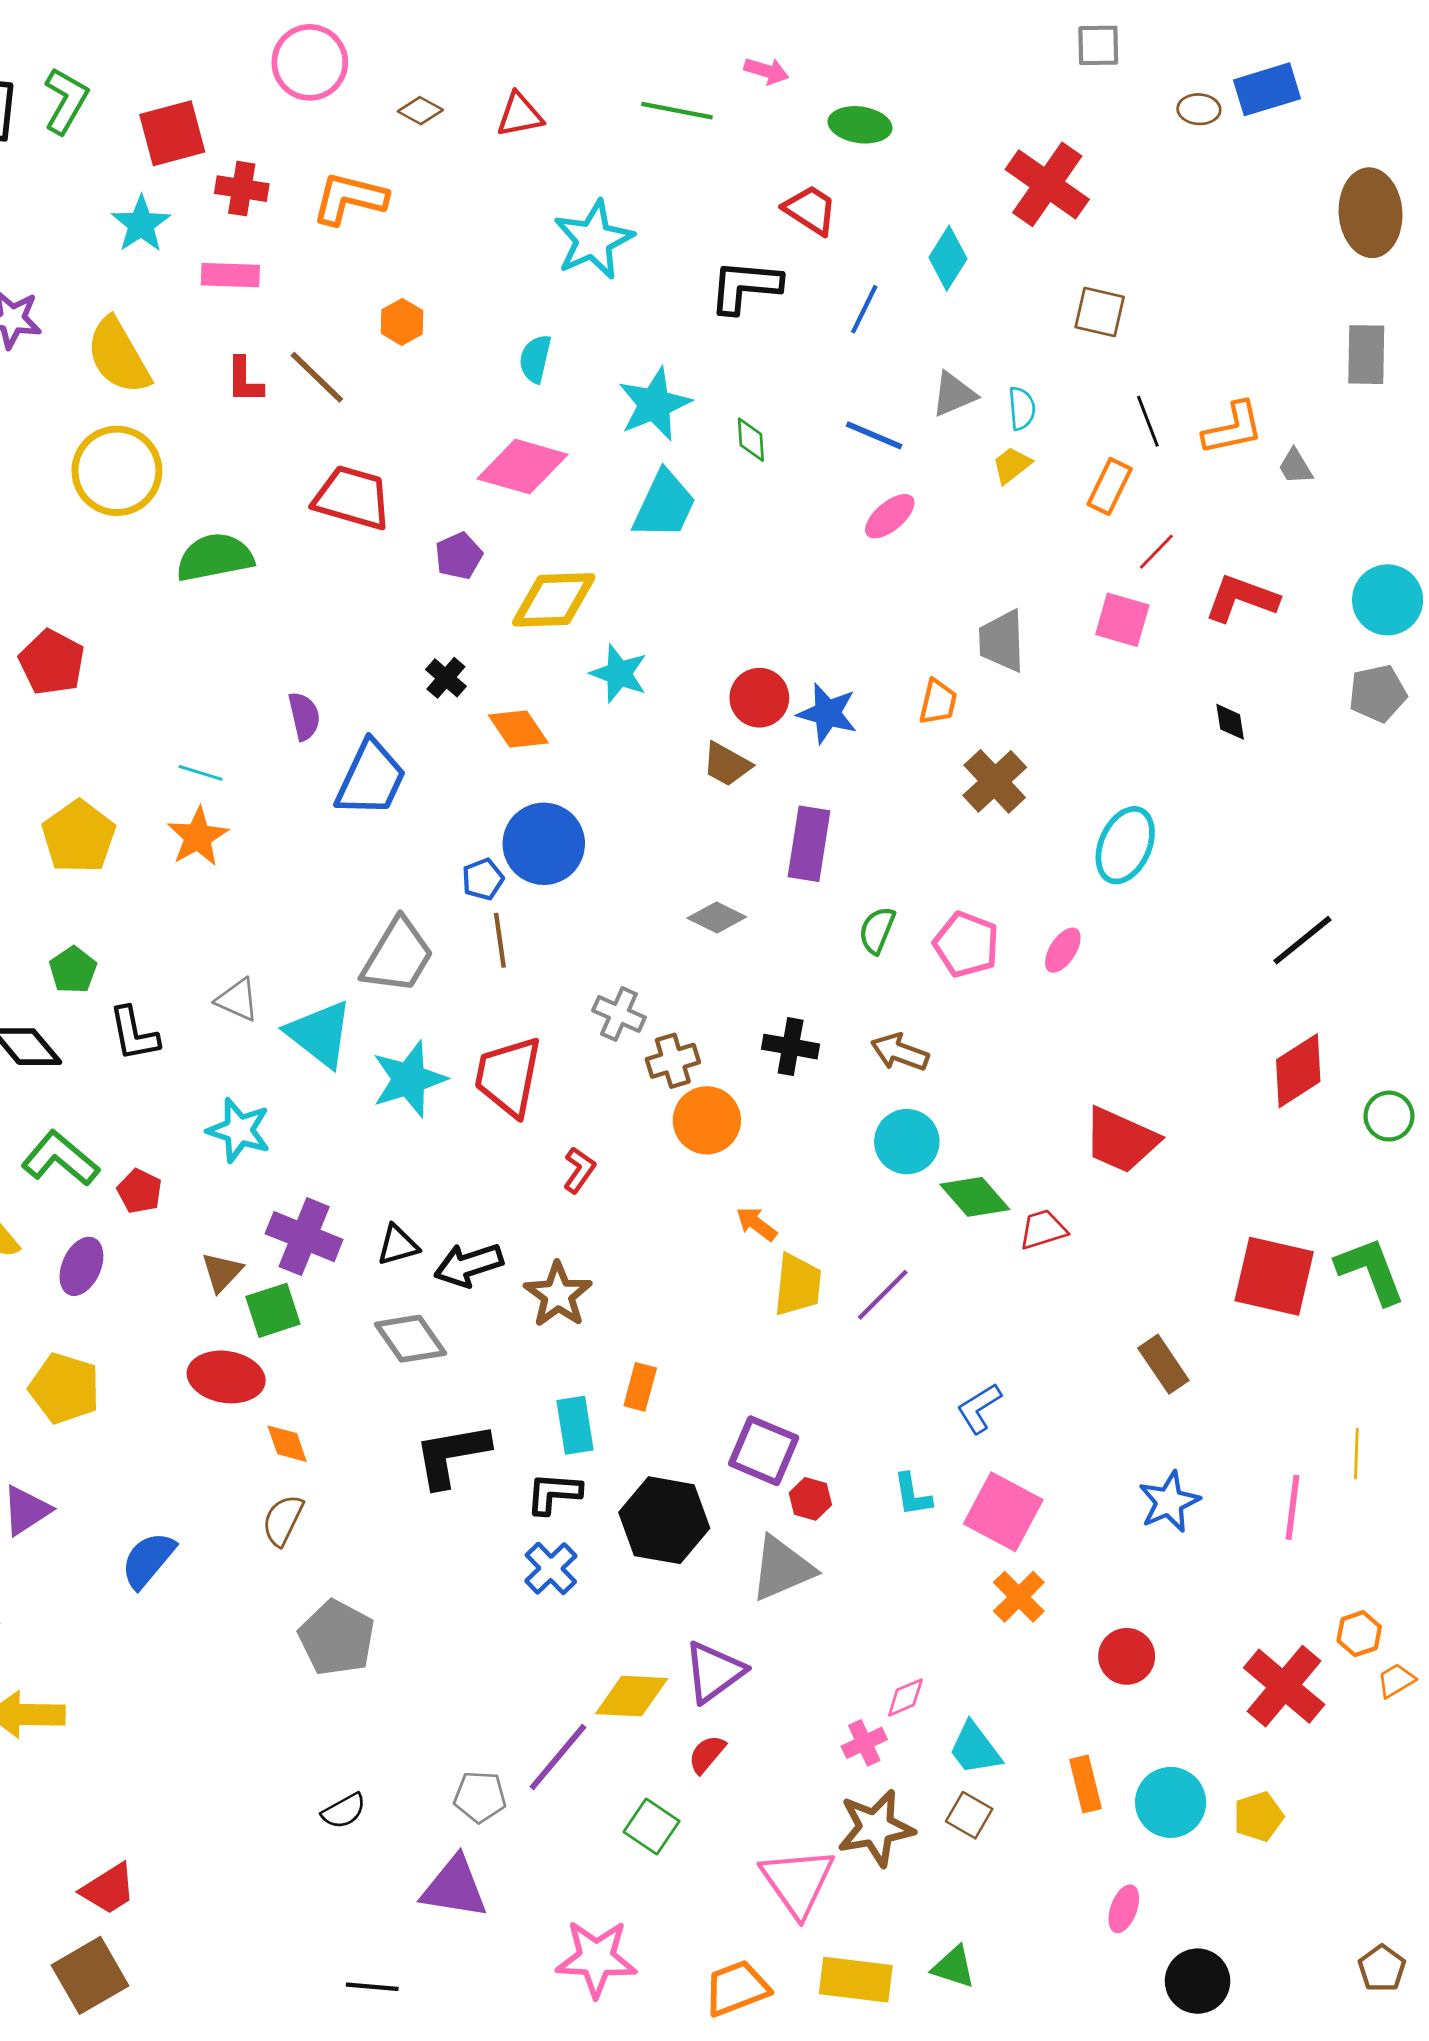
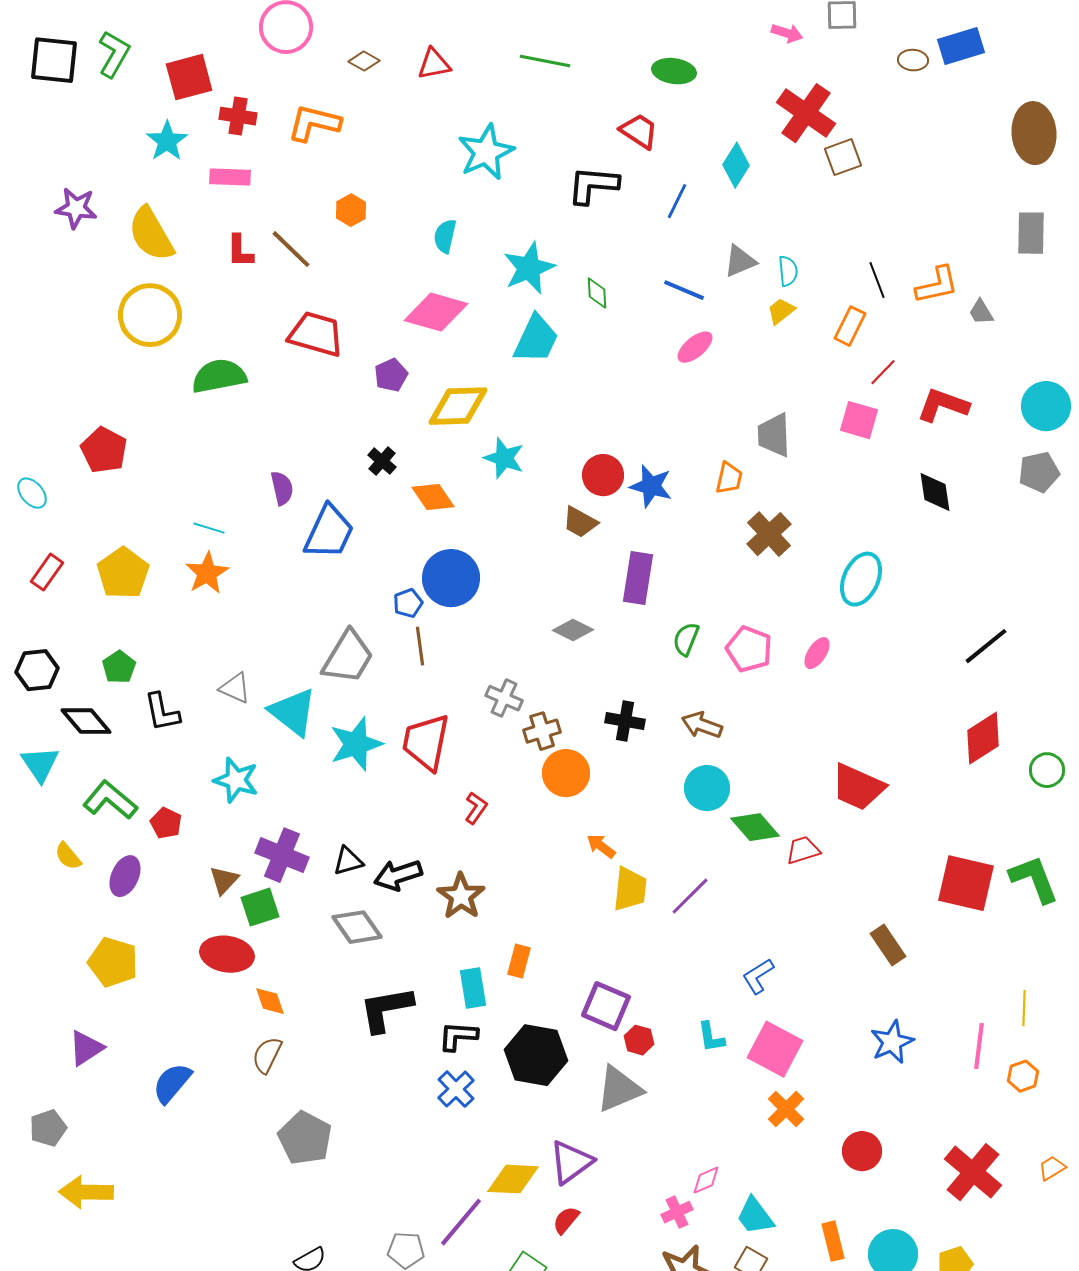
pink arrow: (766, 71) -> (787, 33), moved
brown square: (1100, 312) -> (843, 157), moved, turned -33
black diamond: (1230, 722) -> (935, 492), size x1.5
orange hexagon: (1359, 1634) -> (1023, 1076), moved

